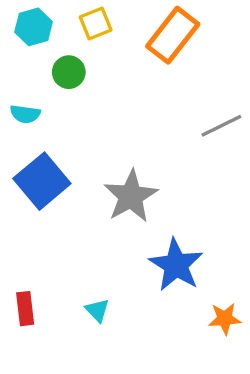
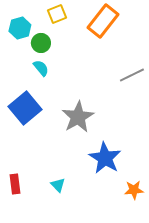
cyan hexagon: (34, 27) -> (20, 28), moved
cyan semicircle: (25, 114) -> (41, 68), moved, turned -138

